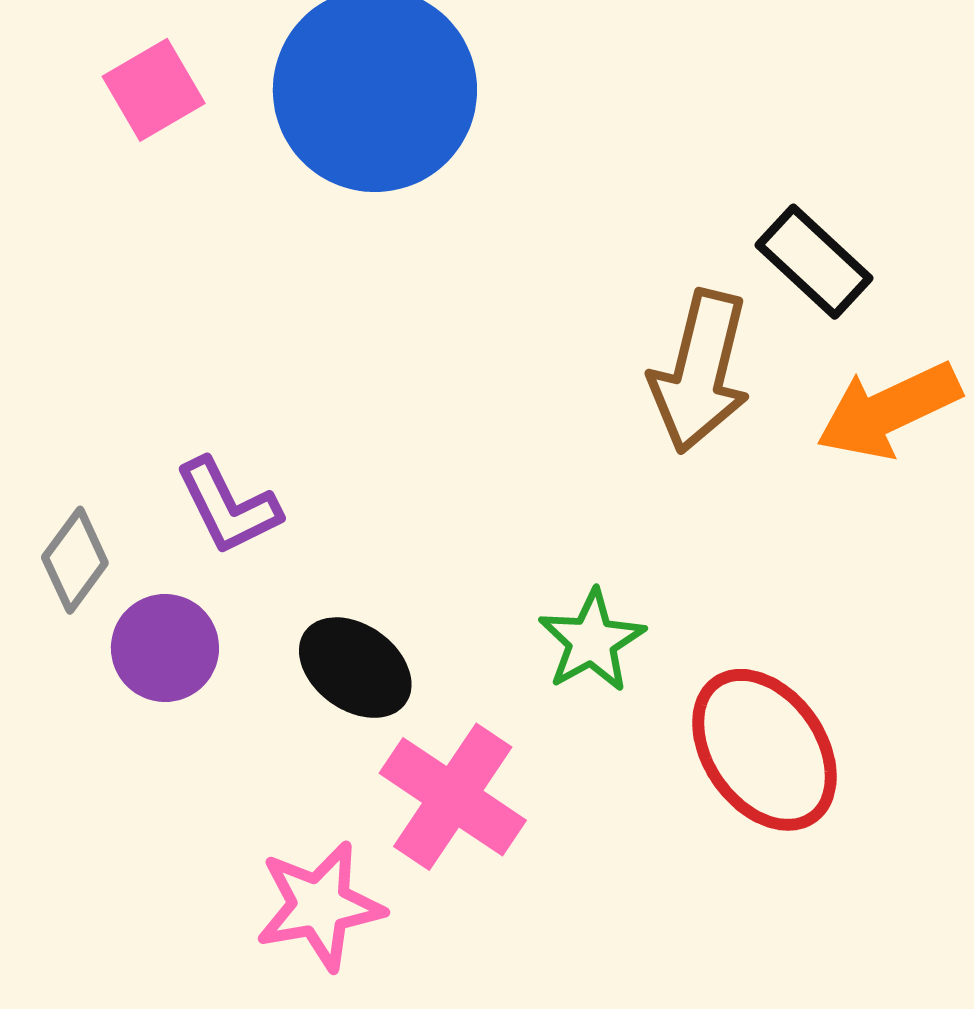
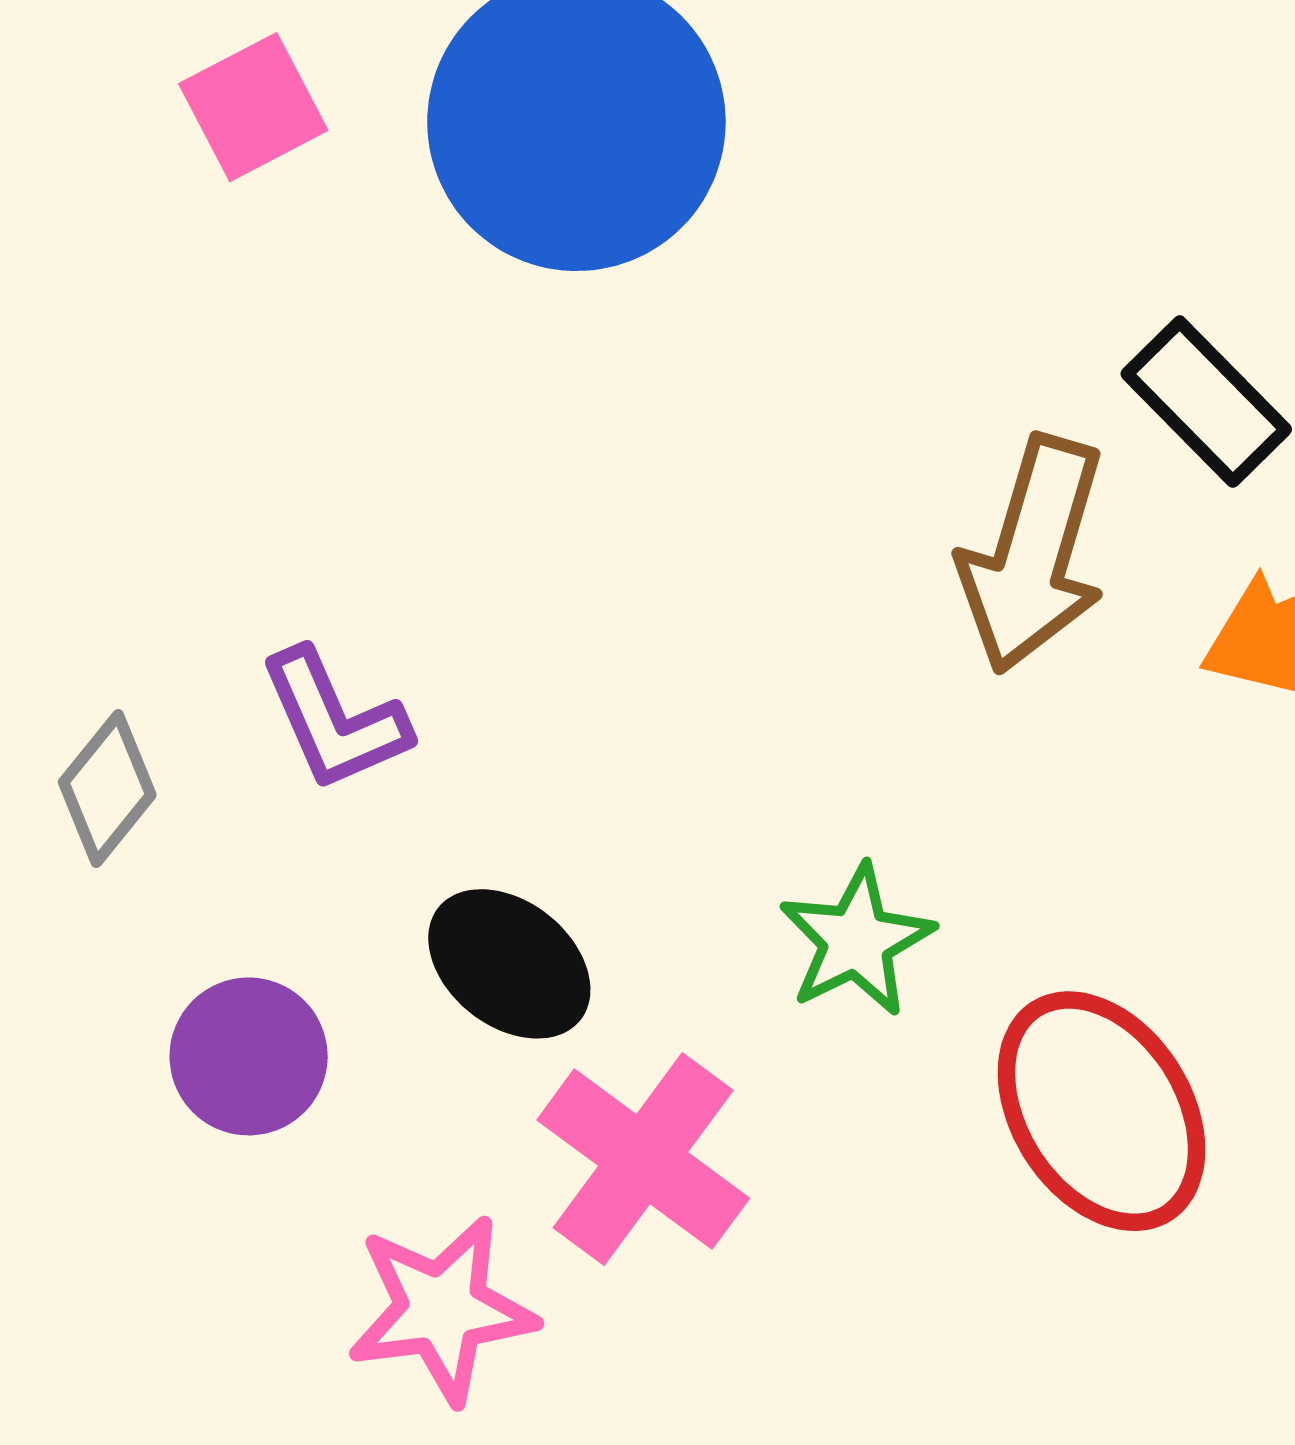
purple circle: (165, 648) -> (249, 1056), moved

